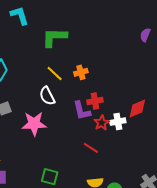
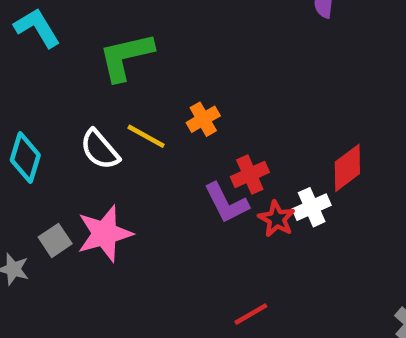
white semicircle: (47, 96) -> (100, 150), moved
pink star: (34, 124) -> (105, 234), moved
red line: (91, 148) -> (251, 314), moved, turned -49

